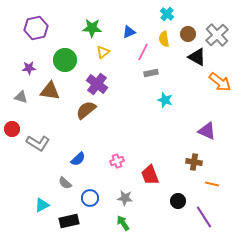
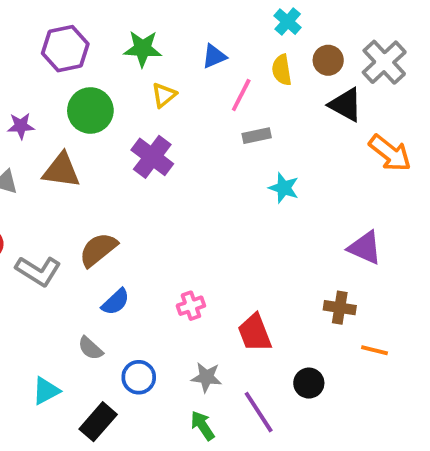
purple hexagon: (36, 28) -> (65, 49), moved
brown semicircle: (86, 110) -> (98, 250), moved
purple line: (204, 217) -> (259, 412), moved
black rectangle: (69, 221) -> (98, 422), turned -36

